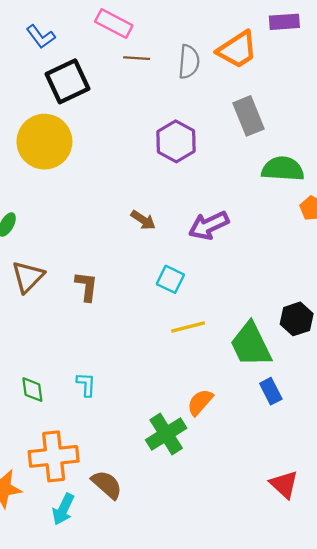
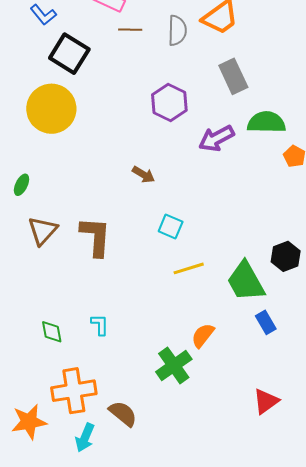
black square: (67, 81) -> (69, 54), turned -30
purple arrow: (209, 225) -> (216, 138), moved
brown L-shape: (86, 286) -> (96, 237), size x1.5
red triangle: (284, 484) -> (266, 401), moved, turned 44

